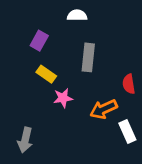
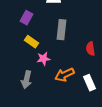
orange arrow: (104, 109) -> (65, 75), moved
gray arrow: (25, 140) -> (27, 80), moved

